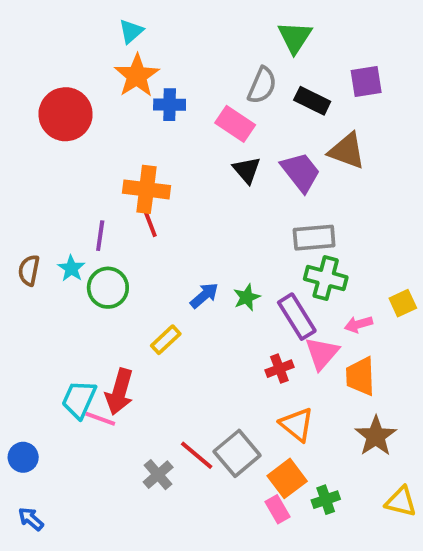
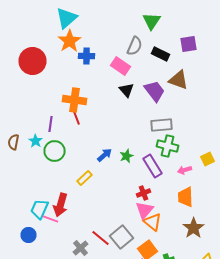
cyan triangle: (131, 31) -> (66, 18), size x1.6
pink triangle: (322, 353) -> (144, 210), moved
blue circle: (23, 457) -> (28, 235), moved

